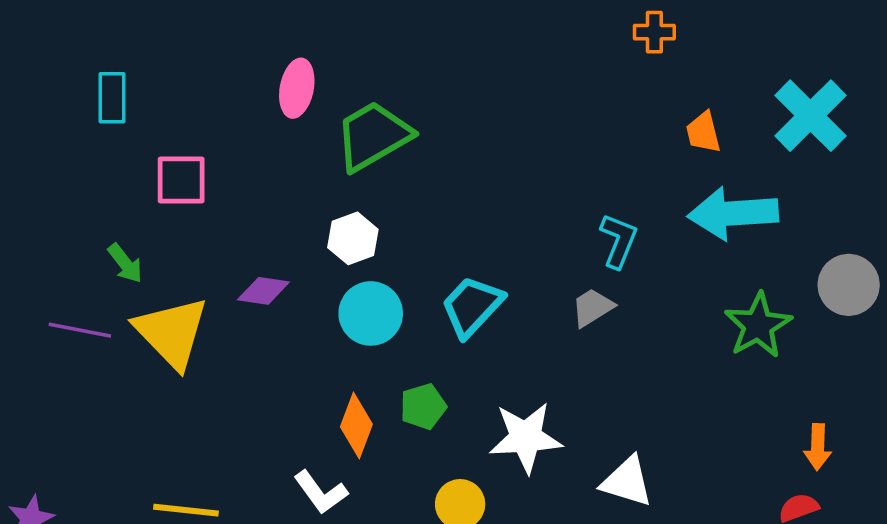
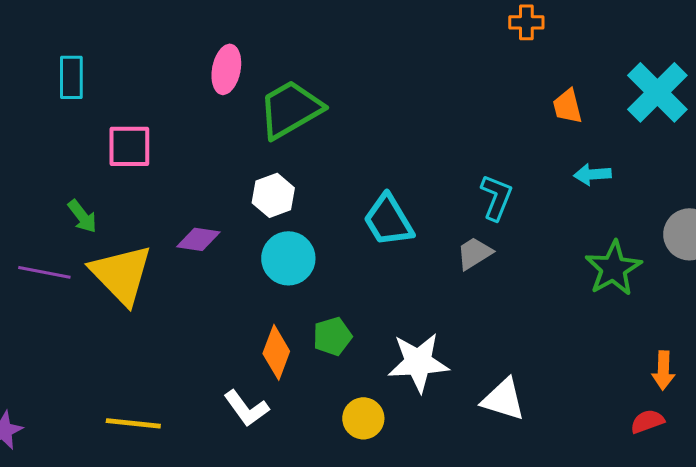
cyan arrow: (733, 213) -> (592, 174), size x0.5
cyan trapezoid: (472, 306) -> (388, 220), moved, turned -74

